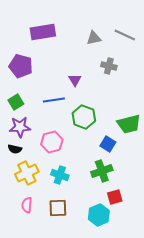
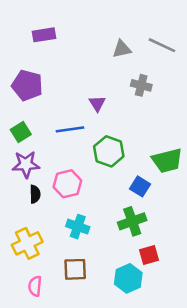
purple rectangle: (43, 32) -> (44, 35), moved, size x0.7
black semicircle: (15, 149) -> (35, 194), moved, turned -104
yellow cross: (27, 173) -> (27, 243), moved
pink semicircle: (27, 205) -> (35, 286), moved

